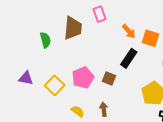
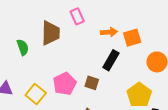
orange arrow: (129, 31) -> (109, 32), turned -49
orange square: (151, 38) -> (132, 38), turned -30

